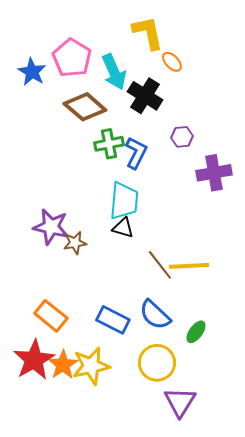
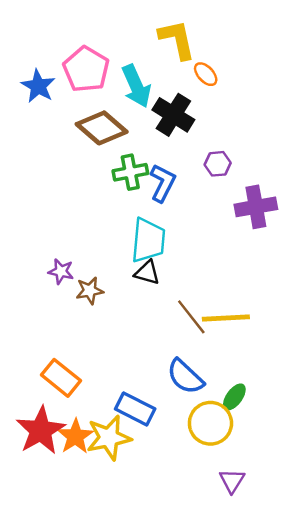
purple star: (51, 227) -> (61, 271), size x0.6
blue rectangle: (113, 320) -> (135, 409), moved
yellow circle: (157, 363) -> (210, 423), moved
purple triangle: (180, 402) -> (232, 481), moved, size x0.7

